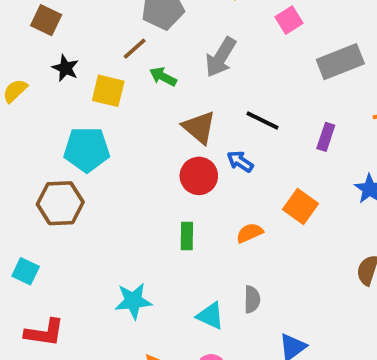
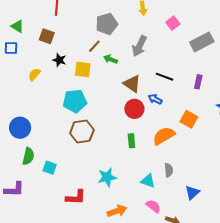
brown hexagon: (60, 203) -> (82, 132), moved
orange semicircle: (250, 233) -> (164, 136), size x1.6
red L-shape: (44, 333) -> (76, 197), moved

